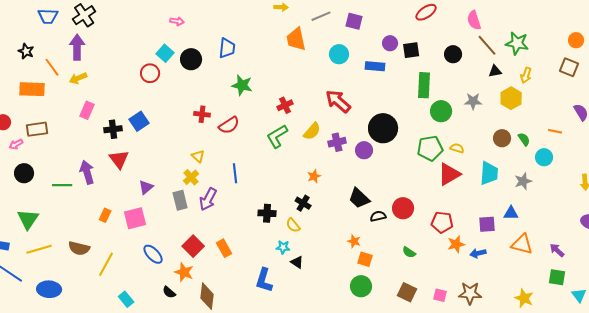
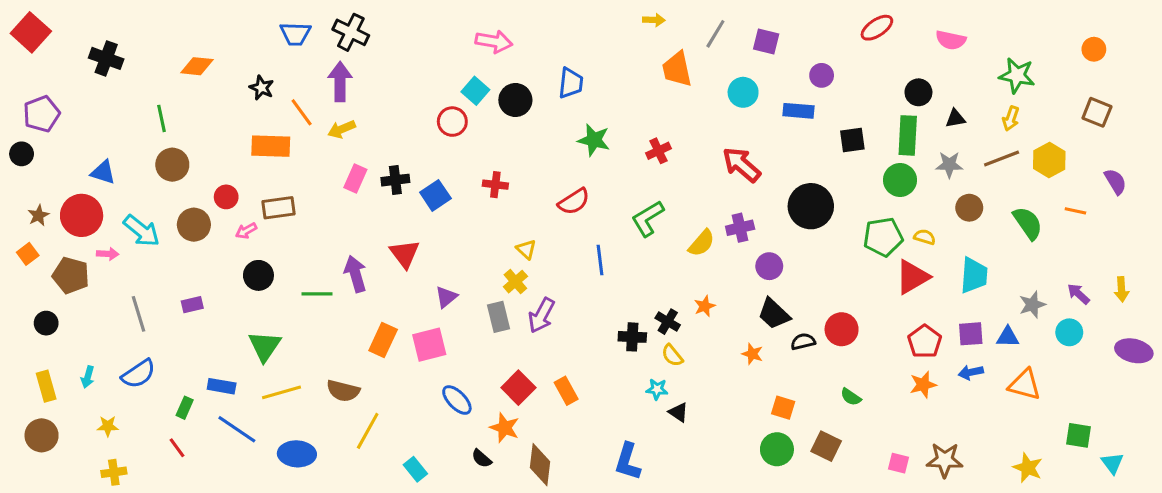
black cross: (84, 15) -> (351, 32), turned -30
gray line: (321, 16) -> (715, 34), turned -36
pink semicircle: (474, 20) -> (951, 40), turned -60
pink arrow: (177, 21) -> (494, 42), size x1.6
orange circle: (576, 40) -> (1094, 49), moved
brown line: (487, 45) -> (1002, 158), moved, turned -70
black square: (411, 50) -> (852, 140), moved
black triangle: (495, 71) -> (955, 118), moved
yellow arrow: (526, 75) -> (1011, 118), moved
green rectangle: (424, 85) -> (908, 135), moved
yellow hexagon: (511, 98) -> (1049, 160), moved
red cross: (285, 105) -> (658, 151), moved
red cross: (202, 114) -> (495, 185), moved
black cross: (113, 129) -> (395, 180), moved
yellow semicircle: (312, 131) -> (702, 243), moved
brown circle: (502, 138) -> (969, 208), moved
green semicircle: (524, 139) -> (1028, 223), size x1.6
purple circle: (364, 150) -> (769, 266), moved
cyan circle: (544, 157) -> (1069, 332), moved
blue line: (235, 173) -> (600, 260), moved
orange star: (314, 176) -> (705, 306), moved
gray star: (523, 181) -> (1032, 305), moved
black cross: (303, 203) -> (668, 322), moved
orange rectangle: (105, 215) -> (383, 340), size x1.5
red pentagon: (442, 222) -> (925, 342), moved, turned 30
purple square: (487, 224) -> (971, 334), moved
orange star: (354, 241) -> (752, 354), moved
purple arrow: (557, 250) -> (1078, 294), moved
blue arrow: (478, 253) -> (971, 372), moved
yellow line: (106, 264) -> (368, 431), moved
blue L-shape: (264, 280) -> (628, 462), moved
brown square: (407, 292) -> (826, 446), moved

